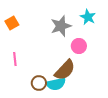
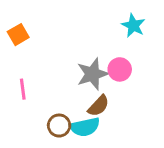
gray star: (61, 26) -> (92, 74), moved
brown semicircle: (65, 70) -> (98, 106), size x0.7

